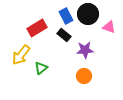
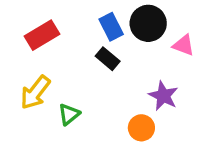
red rectangle: (37, 28) -> (42, 35), moved
purple star: (85, 50) -> (163, 96), moved, turned 30

